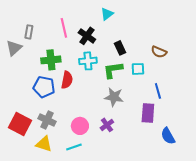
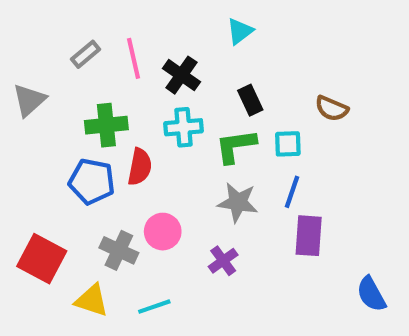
cyan triangle: (107, 14) -> (240, 31), moved
gray rectangle: (29, 32) -> (86, 54), moved, turned 40
blue line: (158, 91) -> (292, 192), moved, turned 35
gray cross: (47, 120) -> (119, 250), moved
pink circle: (80, 126) -> (163, 232), moved
blue semicircle: (168, 136) -> (371, 294), moved

